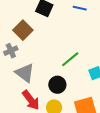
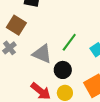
gray triangle: (25, 73) -> (42, 54), moved

